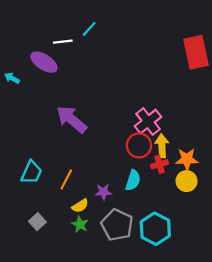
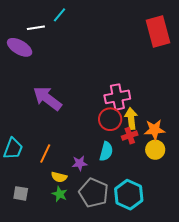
pink cross: (148, 122) -> (117, 97), turned 30
yellow semicircle: (80, 206) -> (59, 177), turned 49
gray square: (37, 222) -> (21, 193), turned -35

